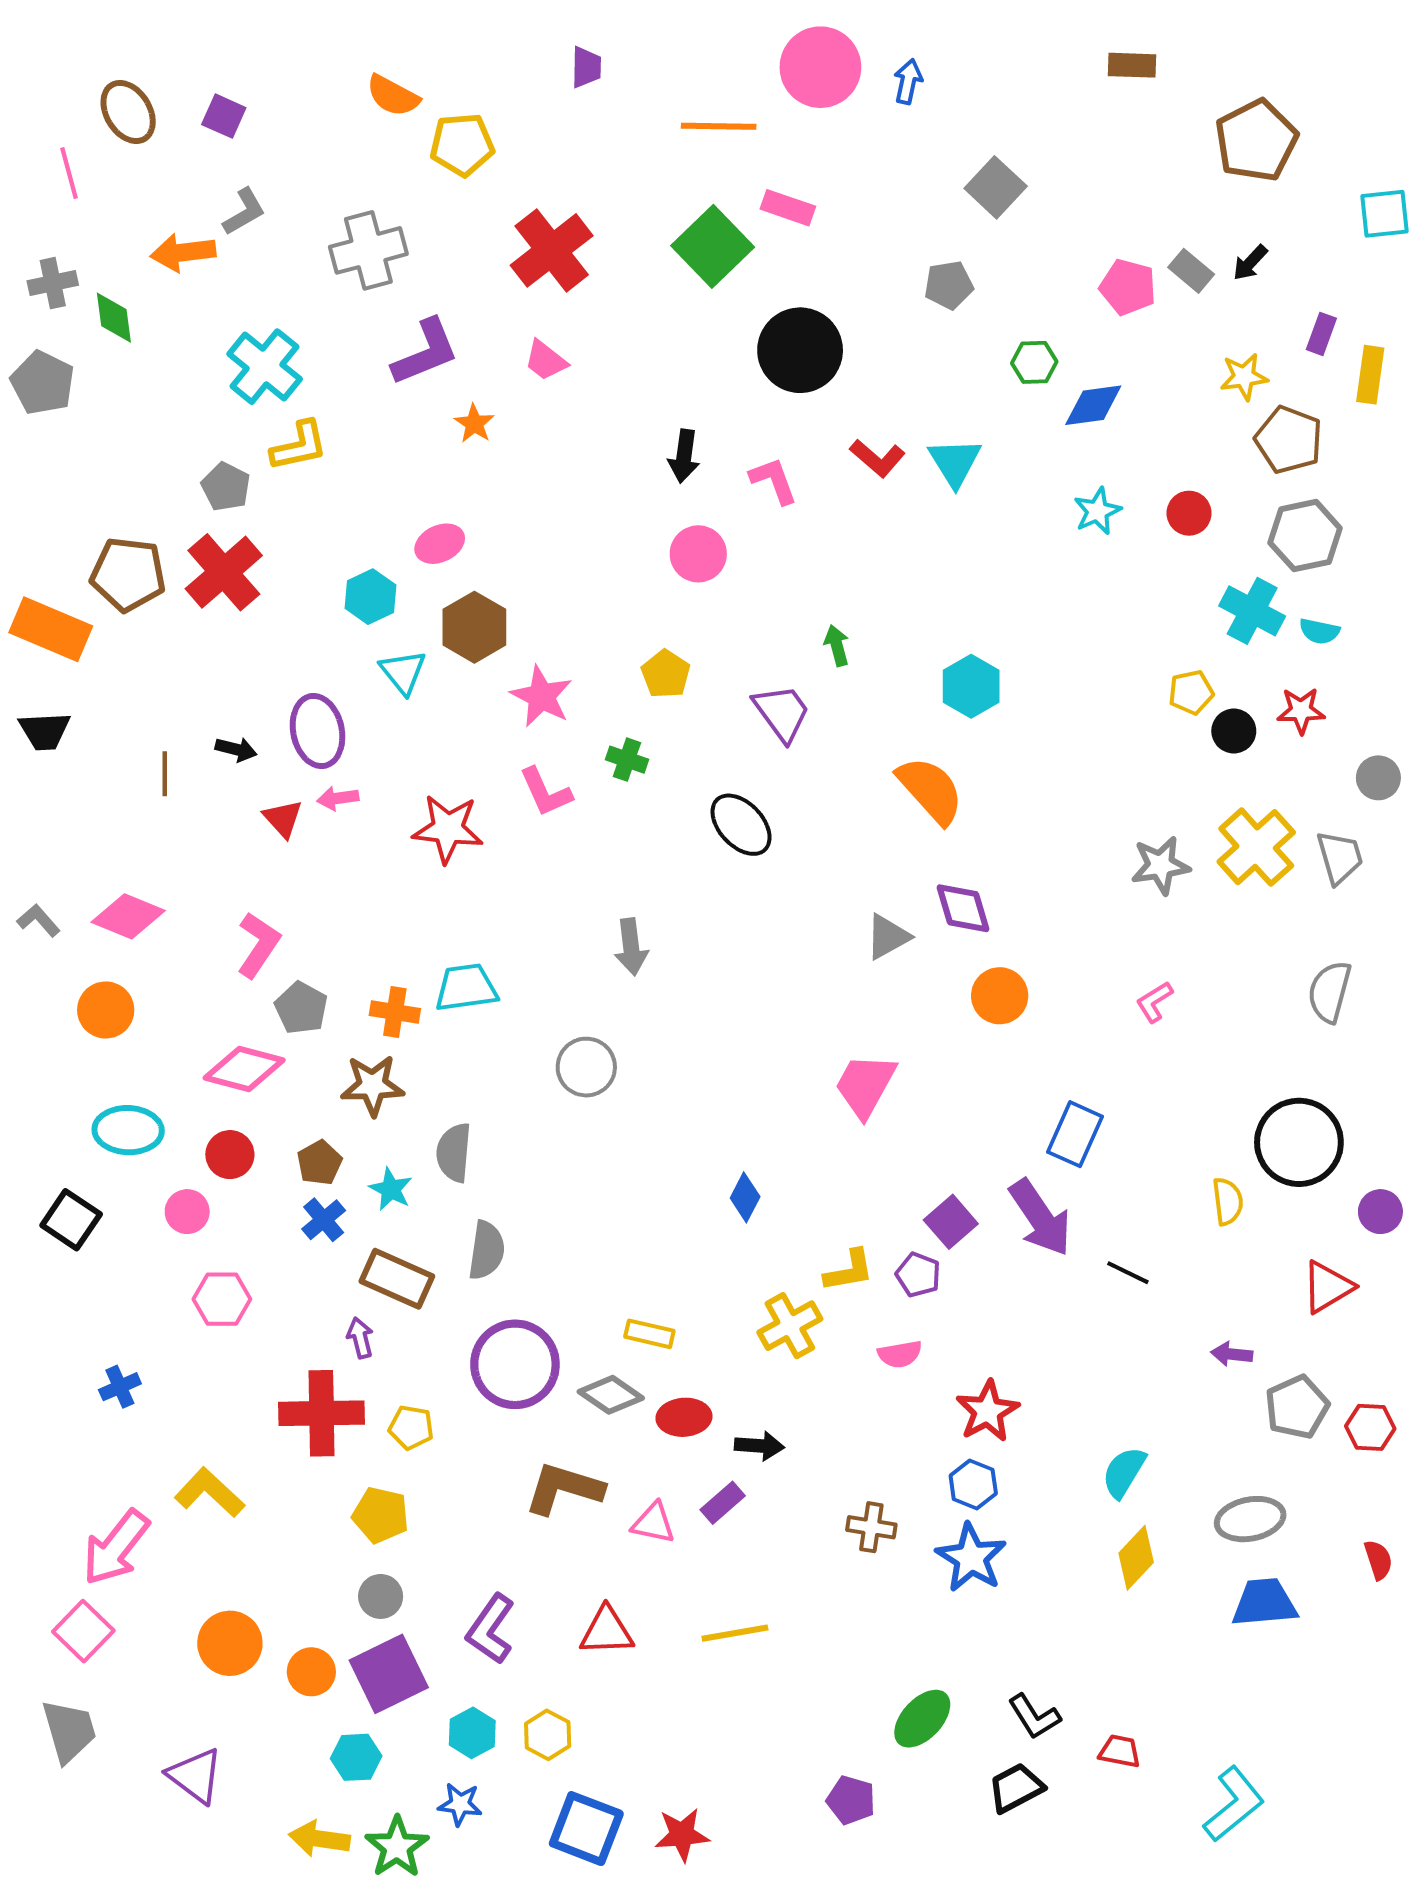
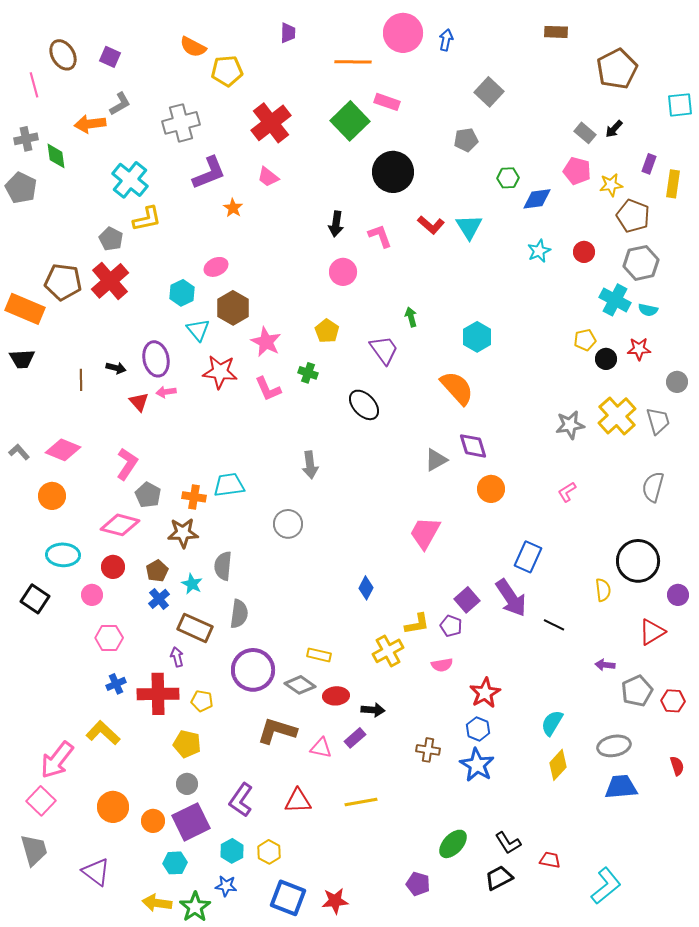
pink pentagon: (1128, 287) -> (577, 171), moved
red star: (448, 829) -> (220, 372), moved
blue cross: (120, 1387) -> (116, 684), moved

